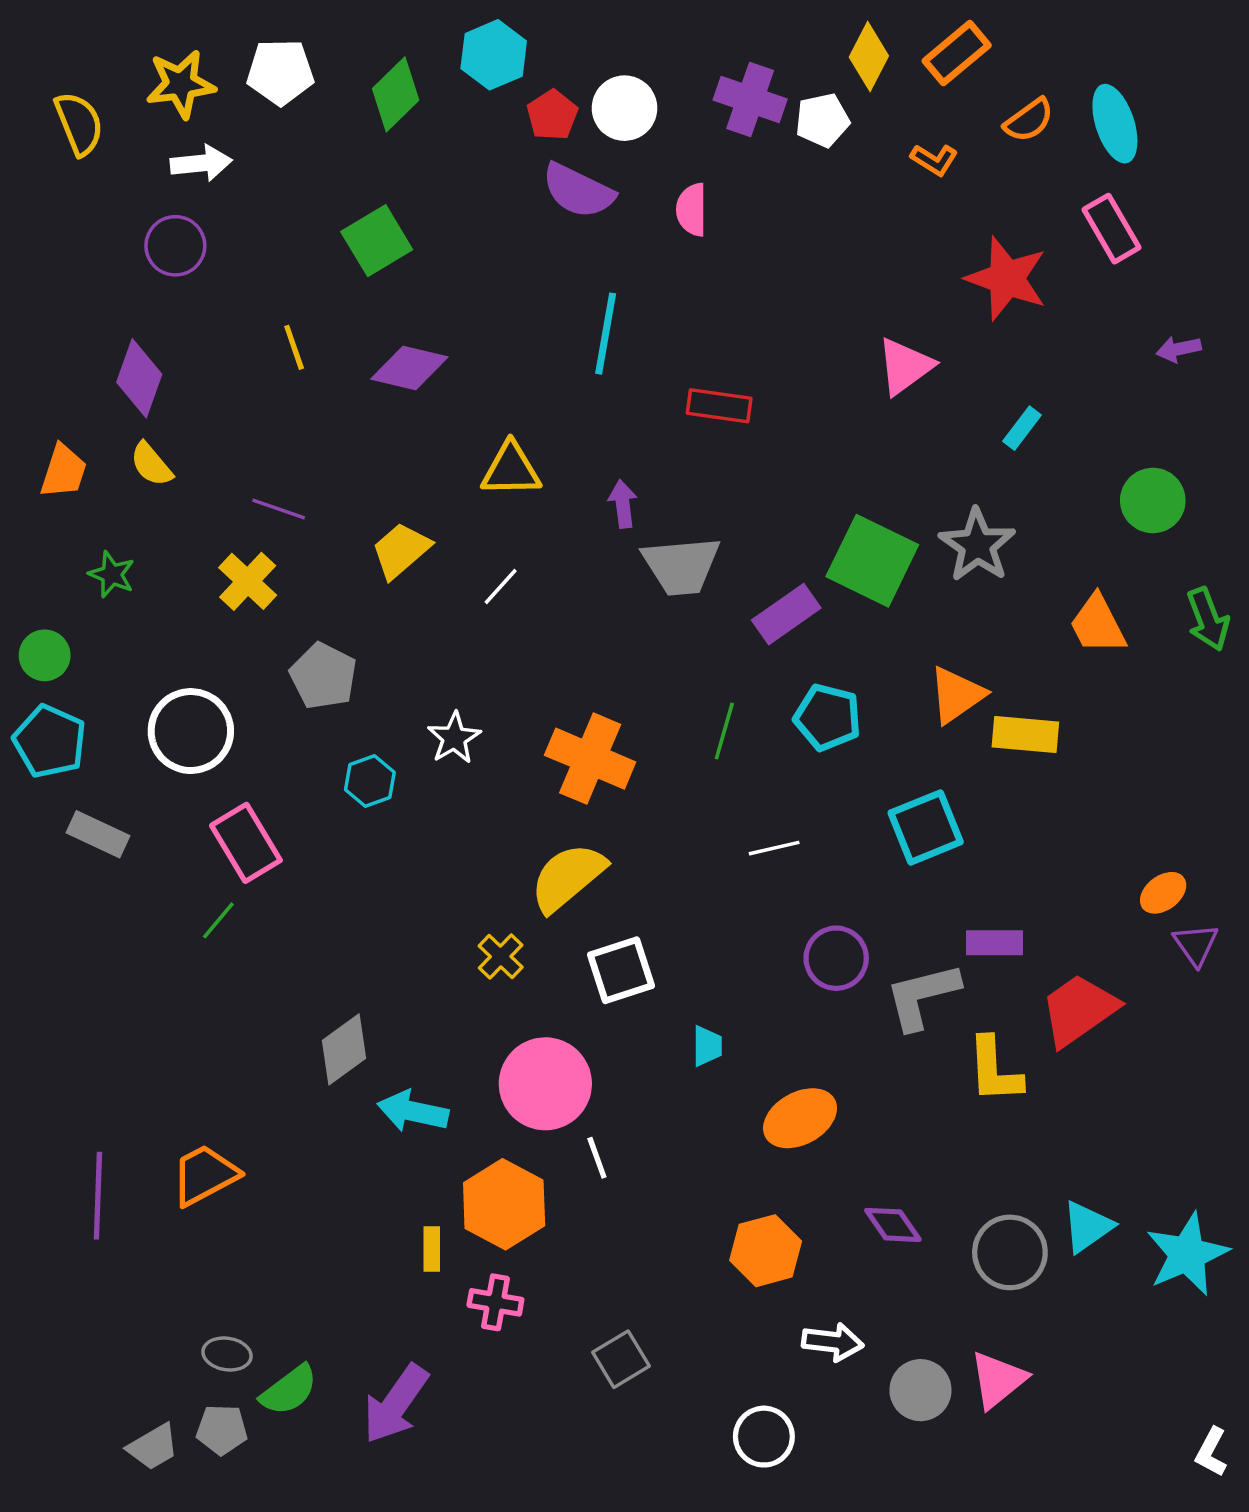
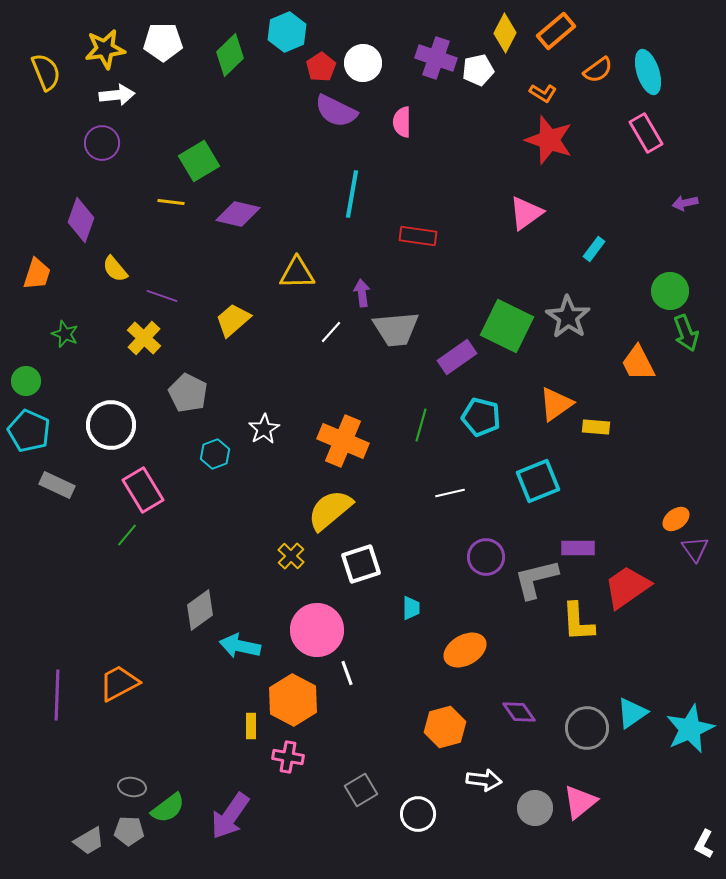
green square: (377, 241) -> (199, 161), moved
red star: (1007, 278) -> (549, 140), moved
yellow line: (294, 347) -> (171, 202), turned -64
yellow semicircle: (151, 464) -> (115, 269), moved
white line: (501, 587) -> (331, 332), moved
green arrow: (1208, 619) -> (686, 333), moved
yellow rectangle: (1025, 734) -> (596, 427), size x0.7
white circle: (764, 1437) -> (418, 814), moved

